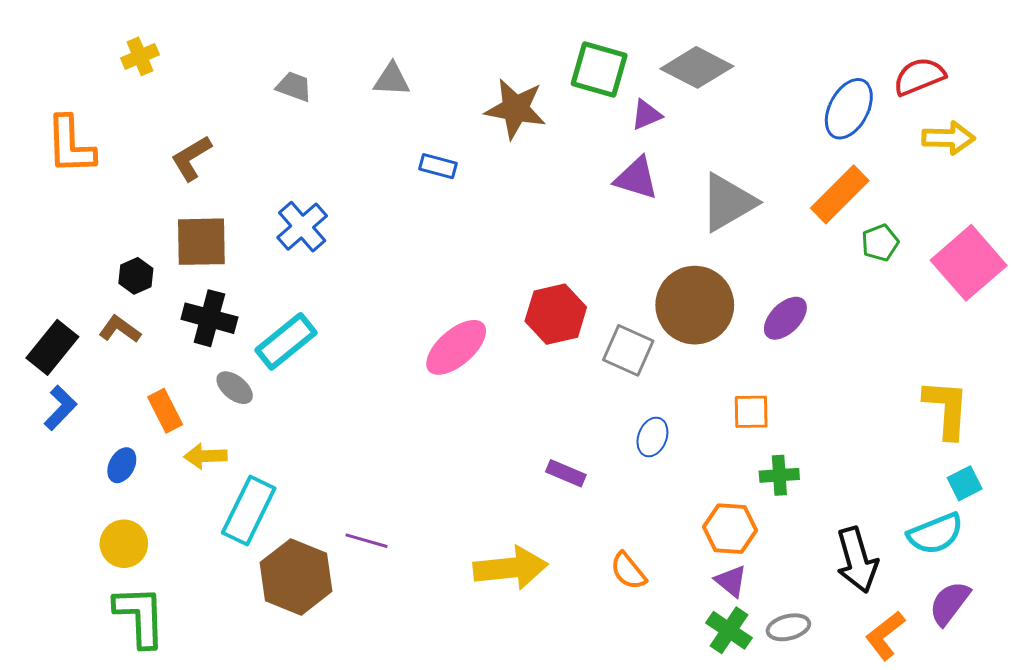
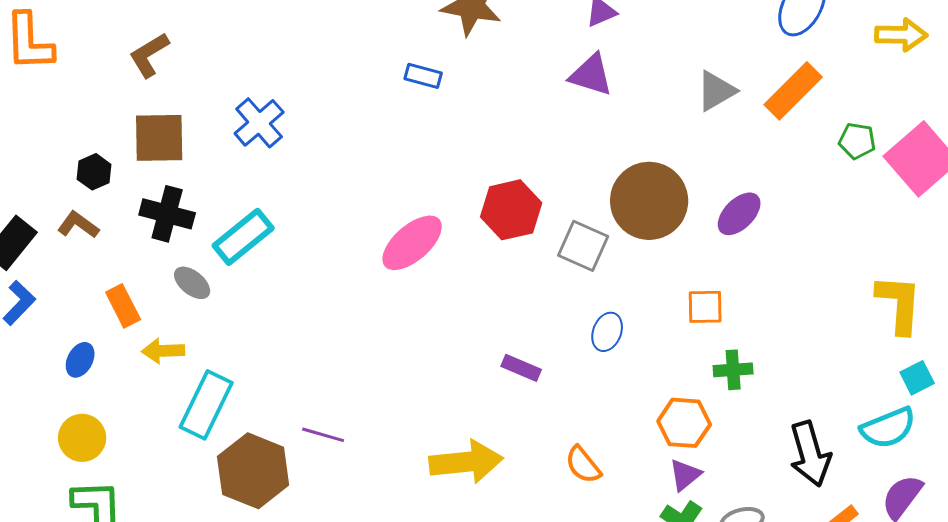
blue rectangle: (438, 166) -> (423, 76), moved
gray triangle: (728, 202) -> (716, 91), moved, size x0.7
green pentagon: (880, 243) -> (857, 141), moved, turned 30
purple triangle: (731, 581) -> (685, 475), turned 42

